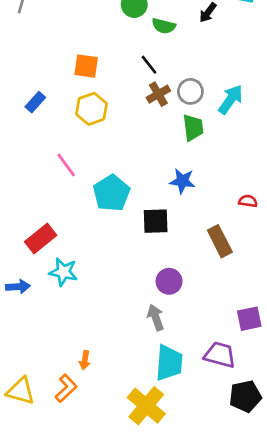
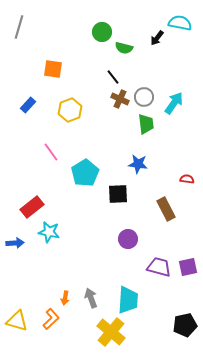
orange square: (86, 66) -> (53, 69), moved
brown cross: (158, 94) -> (120, 99), turned -36
gray arrow: (156, 317) -> (91, 298), moved
purple trapezoid: (220, 355) -> (159, 267), moved

